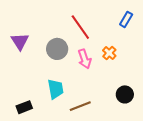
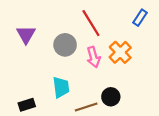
orange cross: (109, 53) -> (120, 52), size x1.5
black circle: (125, 94) -> (111, 97), moved

